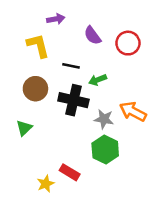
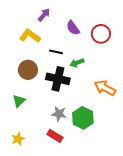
purple arrow: (56, 19) -> (44, 15), turned -40
yellow L-shape: (38, 46) -> (30, 36), turned -40
gray star: (104, 119) -> (59, 114), moved
yellow star: (46, 184) -> (18, 139), moved

